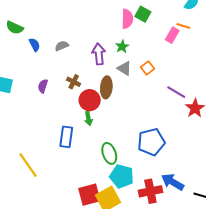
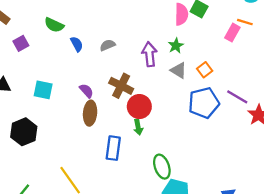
brown cross: (74, 82) -> (121, 86), size x1.5
purple semicircle: (43, 86) -> (86, 91), turned 120
brown ellipse: (106, 87) -> (90, 113), moved
blue pentagon: (151, 142) -> (204, 103), moved

